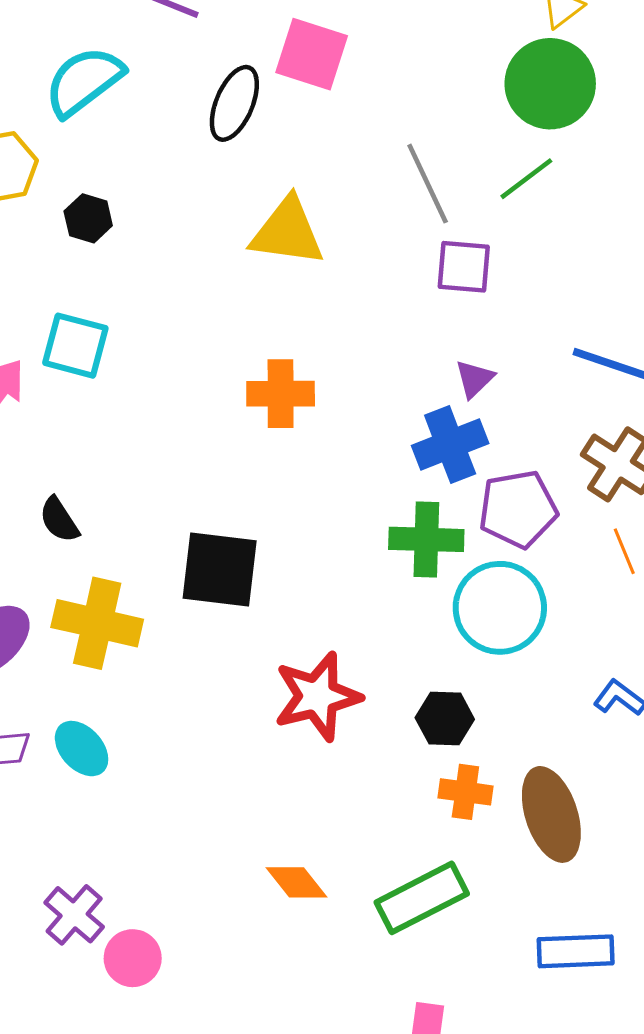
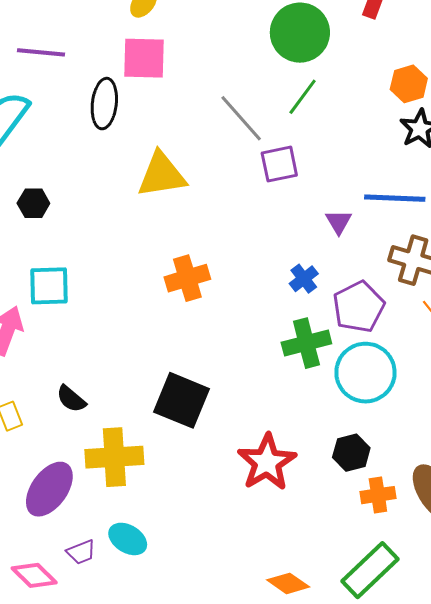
purple triangle: (474, 379) -> (339, 222), moved
blue cross: (450, 444) -> (304, 279), size x0.6
black square: (220, 569) -> (182, 400), turned 32

